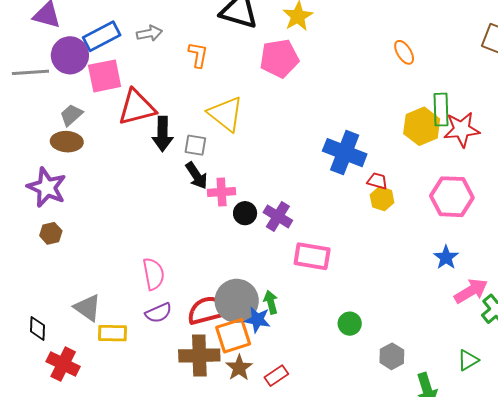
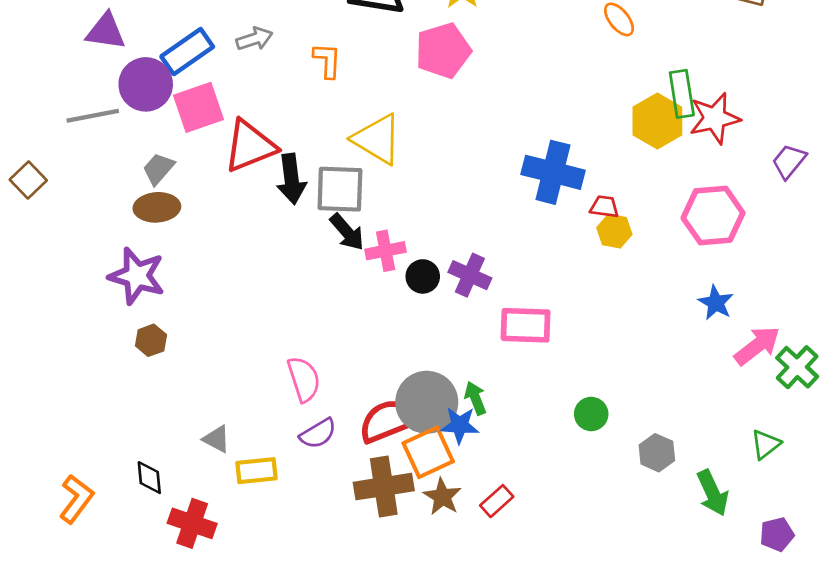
gray square: (195, 145) -> (340, 189), size x1.6
gray triangle: (88, 308) -> (217, 439), size x0.7

